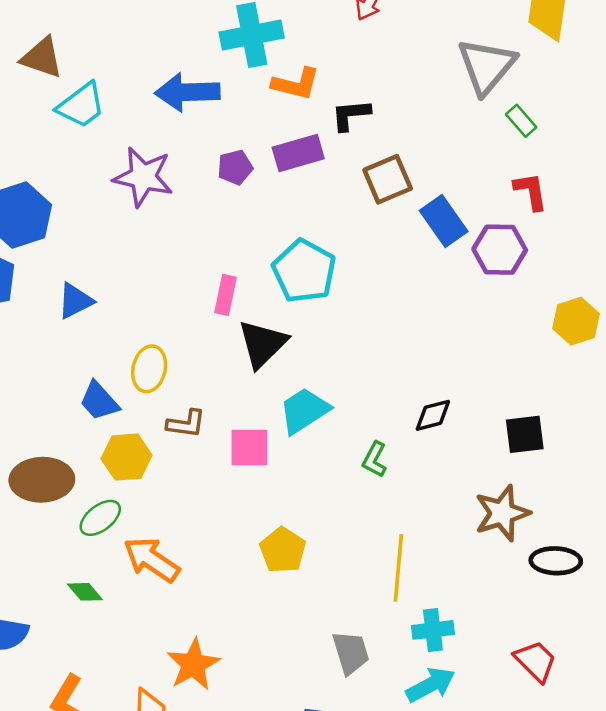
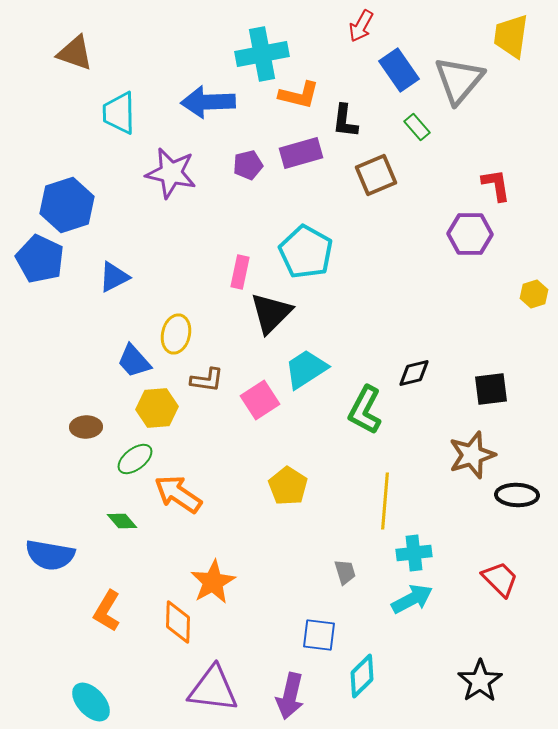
brown triangle: (42, 58) -> (75, 53), moved
cyan trapezoid: (81, 105) -> (119, 113), turned 126
black L-shape: (351, 115) -> (345, 121), turned -78
green rectangle: (521, 121) -> (417, 127), moved
blue rectangle: (444, 221) -> (399, 70), moved
yellow hexagon: (576, 321) -> (534, 294), size x0.7
pink square: (249, 448) -> (260, 400), turned -33
green L-shape: (375, 459) -> (365, 410), size x1.6
brown ellipse: (42, 480) -> (86, 427), size x0.6
gray trapezoid: (351, 653) -> (345, 572), size x0.7

